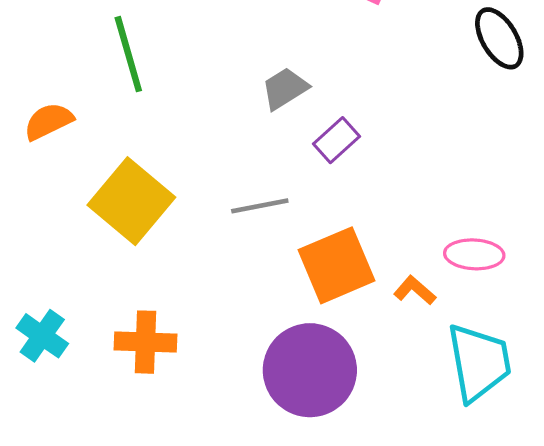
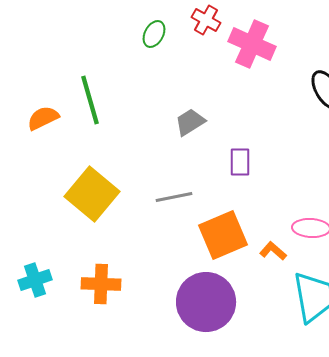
orange semicircle: (48, 121) -> (43, 118), moved
purple rectangle: (336, 140) -> (240, 162), moved, turned -48
cyan cross: (42, 336) -> (35, 280), turned 36

